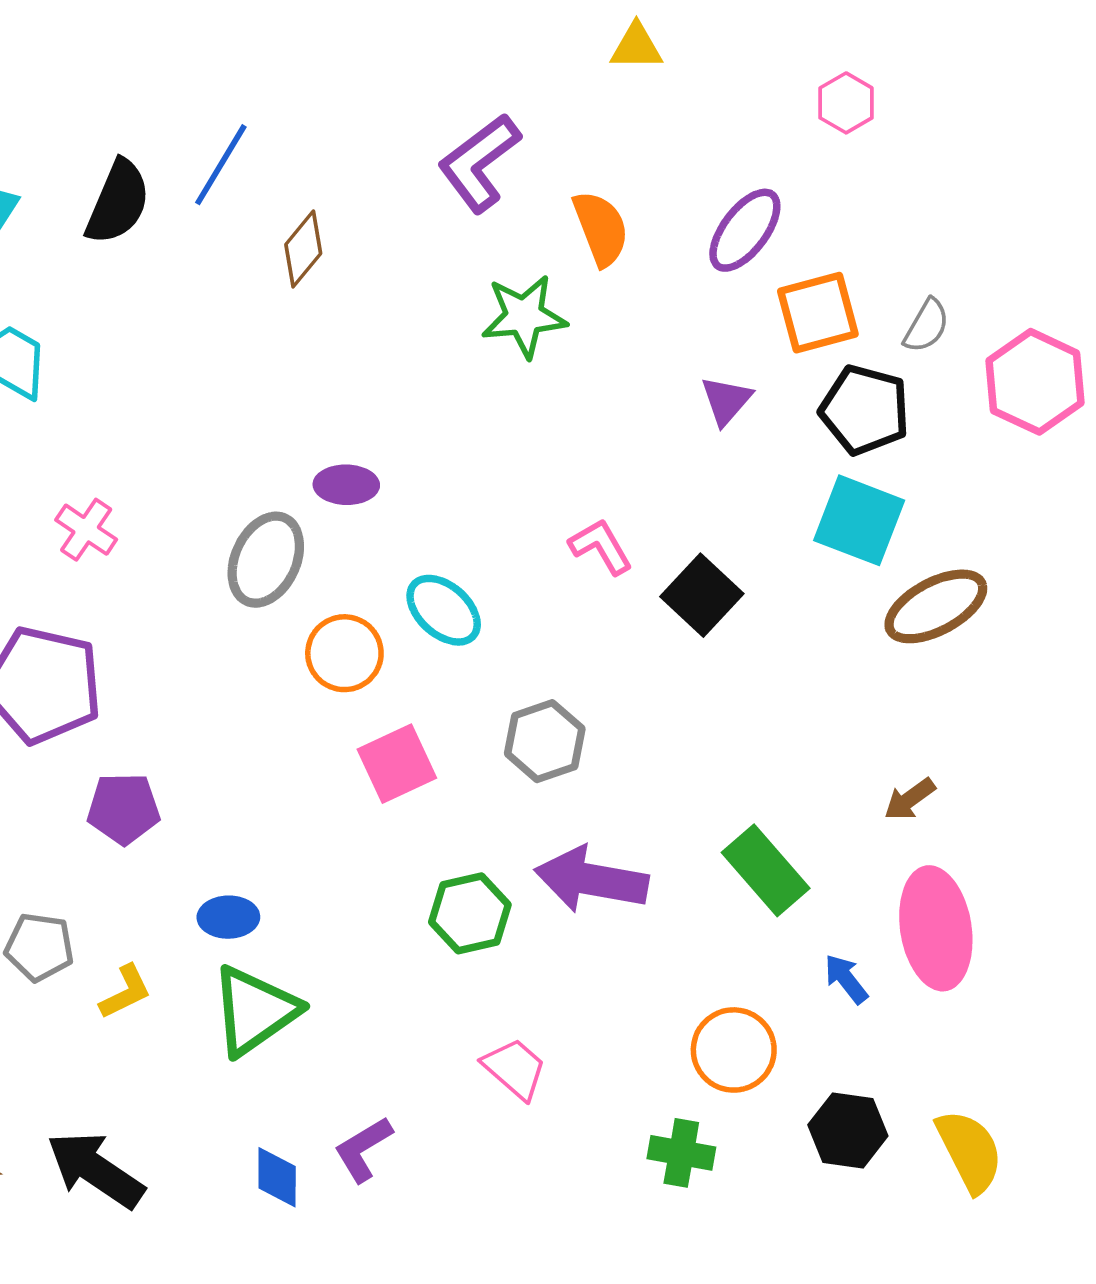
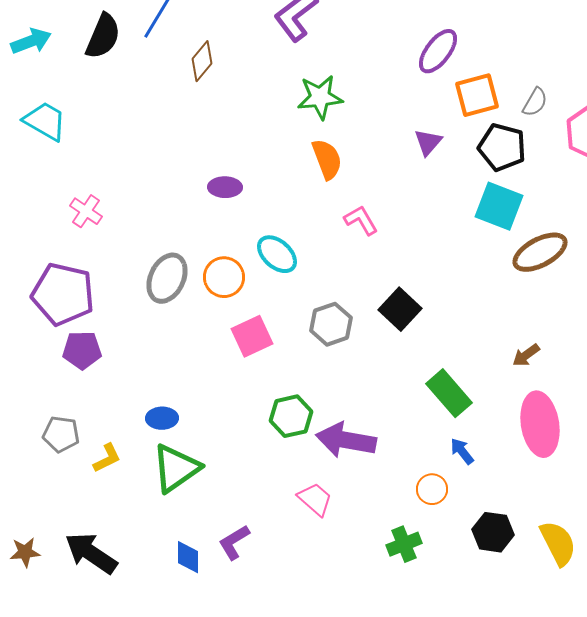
orange semicircle: (601, 228) -> (327, 159), moved
gray ellipse: (266, 560) -> (167, 278), moved
black square: (702, 595) -> (400, 309), moved
purple pentagon: (124, 809) -> (82, 350), moved
purple arrow: (591, 880) -> (346, 440), moved
blue arrow: (846, 979) -> (462, 451), moved
orange circle: (734, 1050) -> (432, 489), size x0.7
green cross: (681, 1153) -> (404, 544), turned -32

